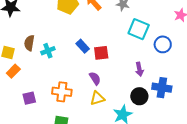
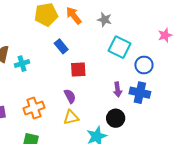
blue rectangle: (83, 46) -> (61, 46), moved
blue cross: (162, 88) -> (140, 93), moved
orange cross: (62, 92) -> (34, 108), turned -30

